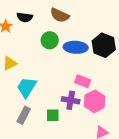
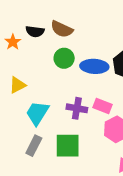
brown semicircle: (60, 15) -> (62, 29), moved
purple cross: (71, 100) -> (77, 108), moved
green square: (53, 115) -> (68, 146), size x1.6

